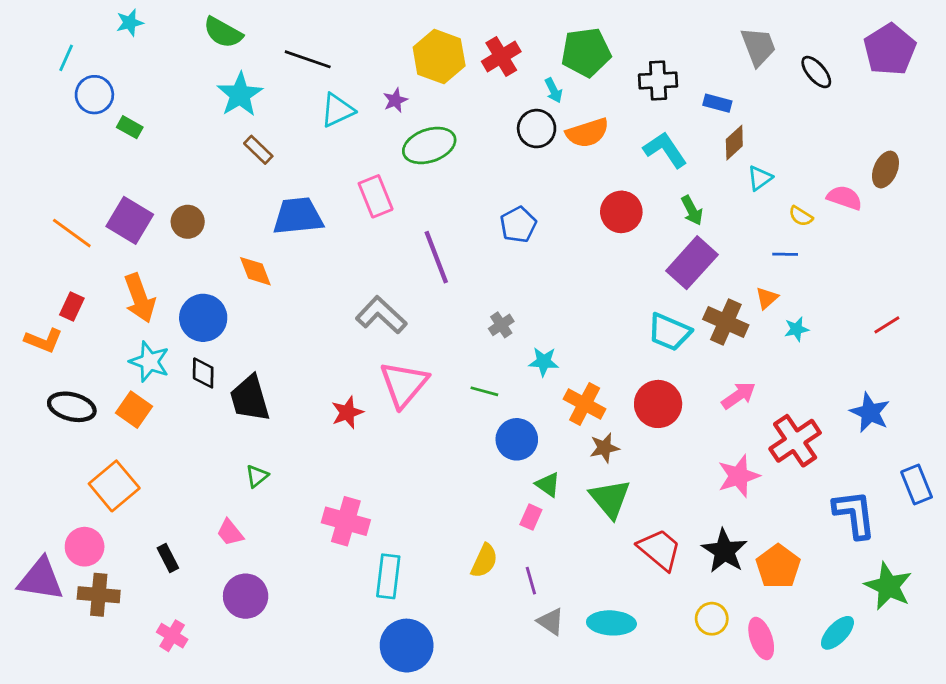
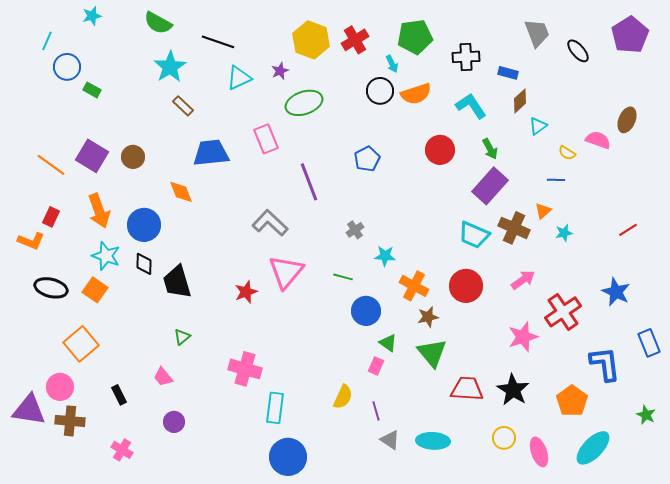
red trapezoid: (659, 549) -> (467, 389), turned -36
orange pentagon: (778, 566) -> (572, 401), moved
green star: (888, 586) -> (646, 415), moved, size x0.6
purple circle: (246, 596) -> (174, 422), size x0.7
cyan ellipse: (837, 633) -> (593, 448), size x1.4

